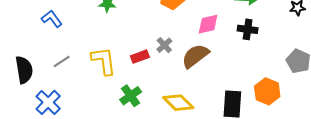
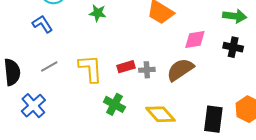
gray cross: (164, 45) -> (147, 70), moved, turned 35
green cross: (131, 96) -> (114, 104), turned -30

